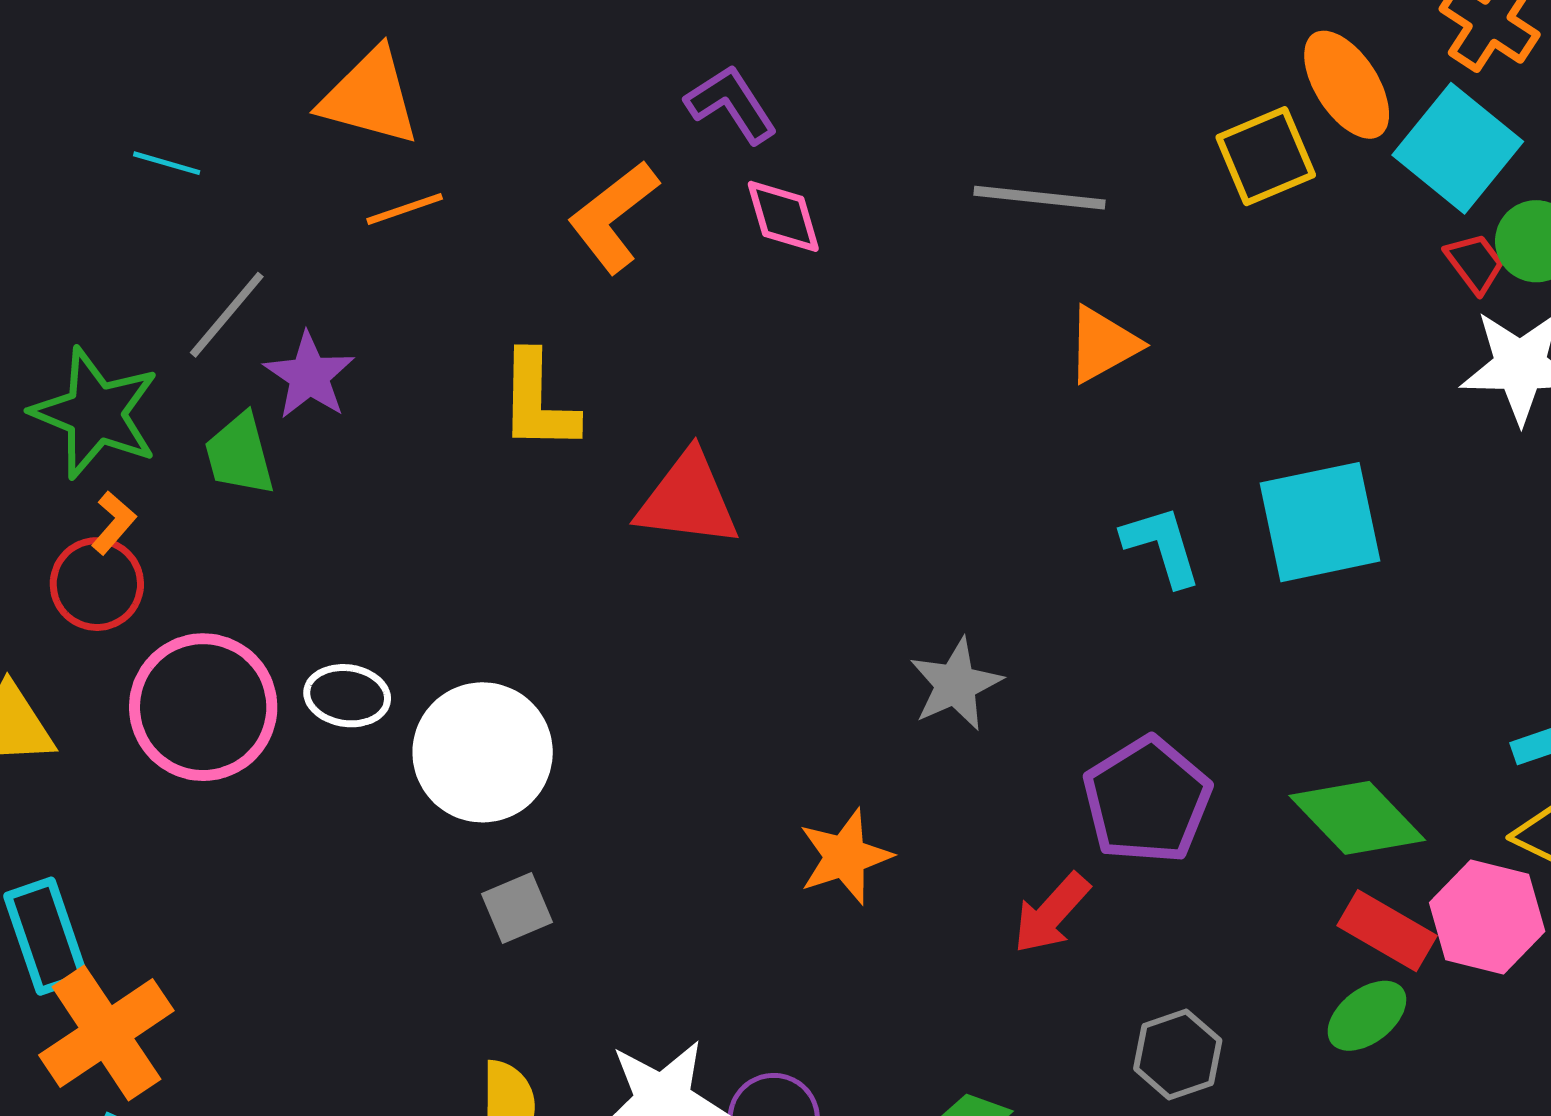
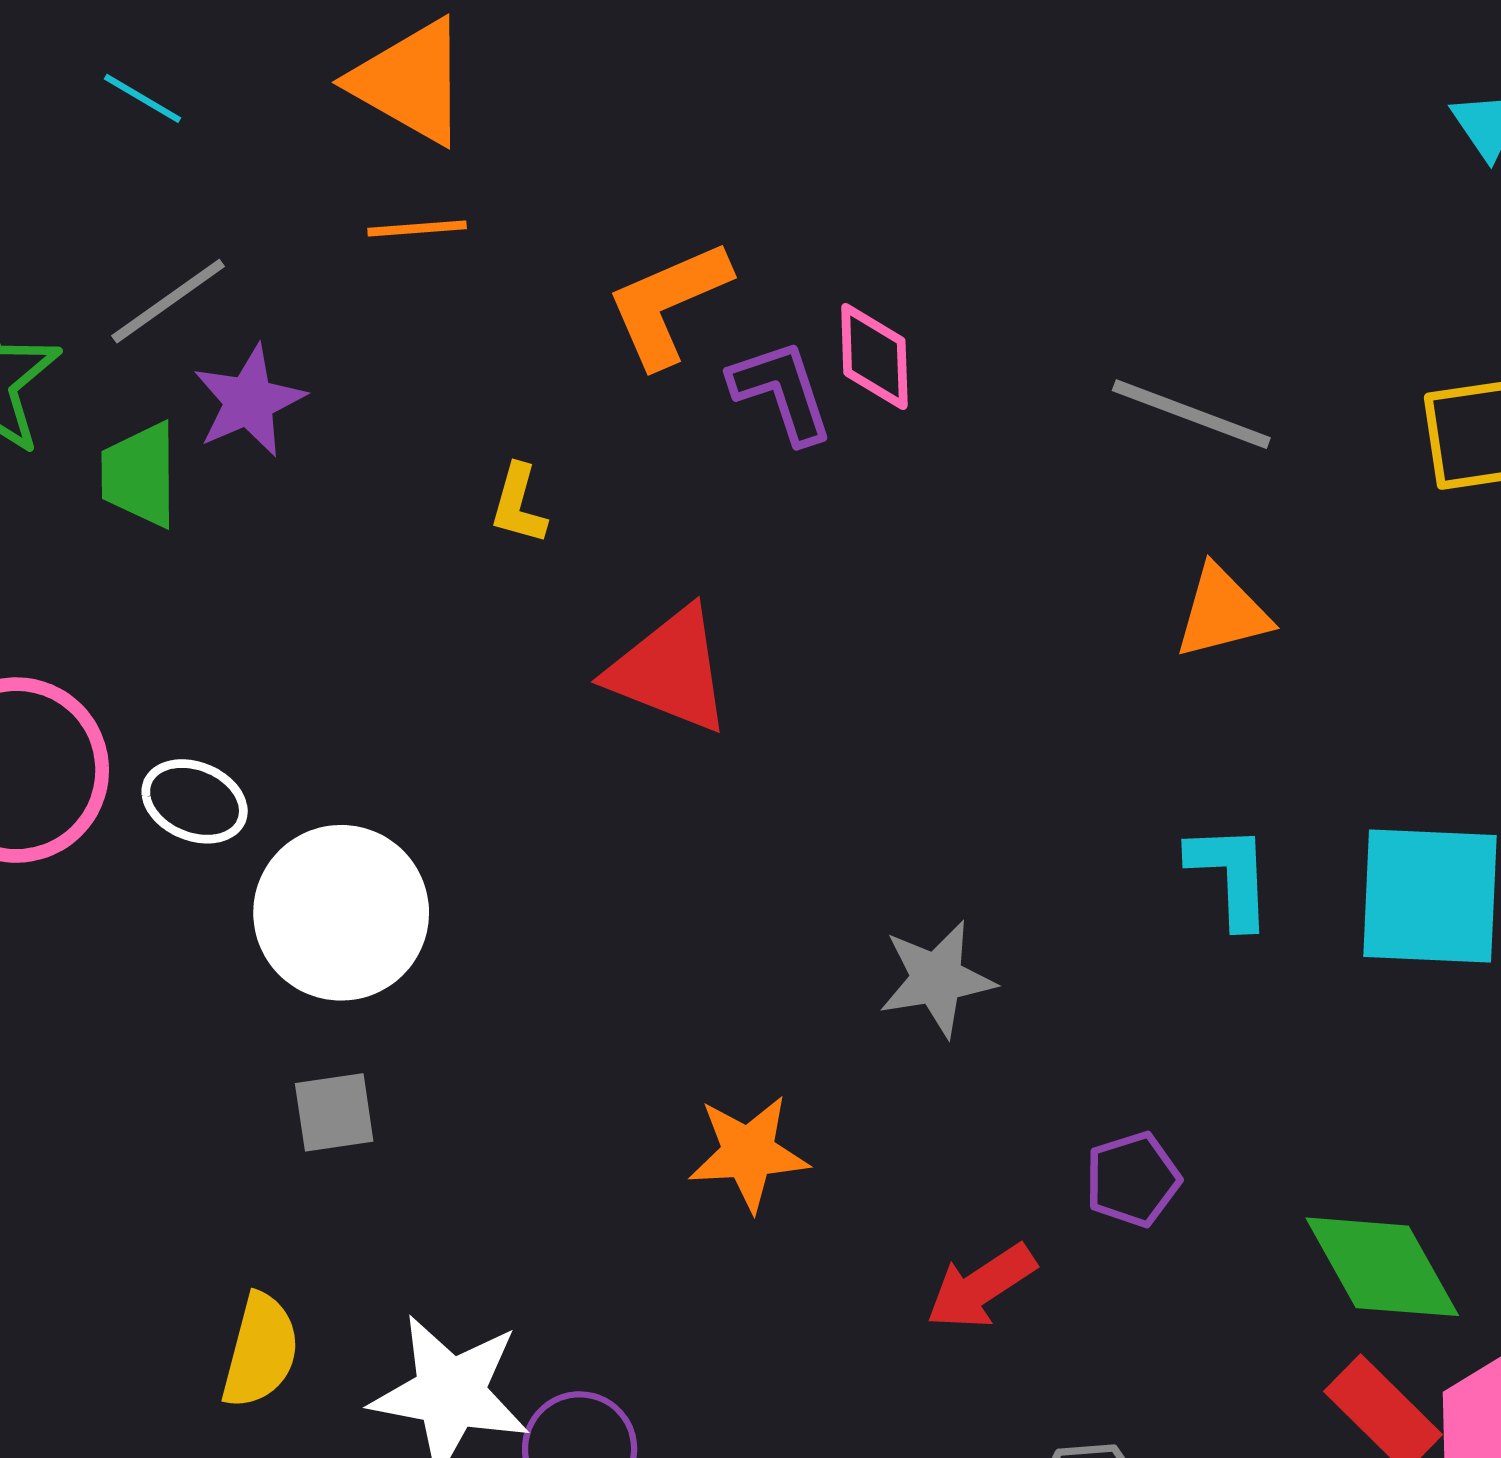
purple L-shape: (731, 104) -> (782, 392), moved
yellow L-shape: (538, 402) -> (519, 504), size x0.6
purple pentagon: (1147, 800) -> (1133, 1179), size x0.6

